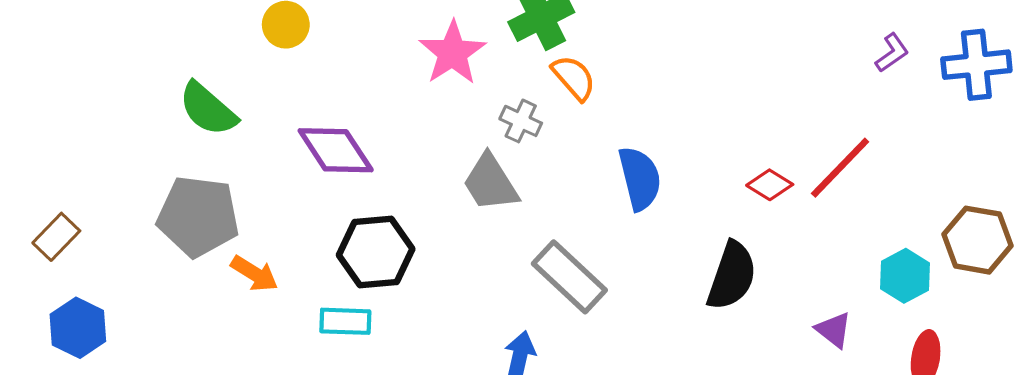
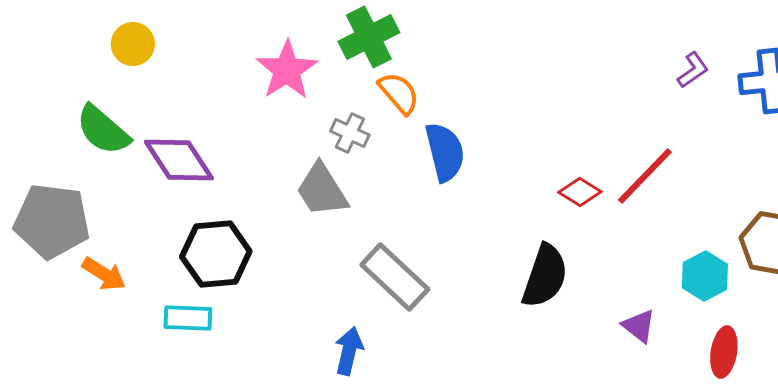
green semicircle: (208, 109) -> (103, 130), moved
blue semicircle: (640, 178) -> (445, 152), moved

